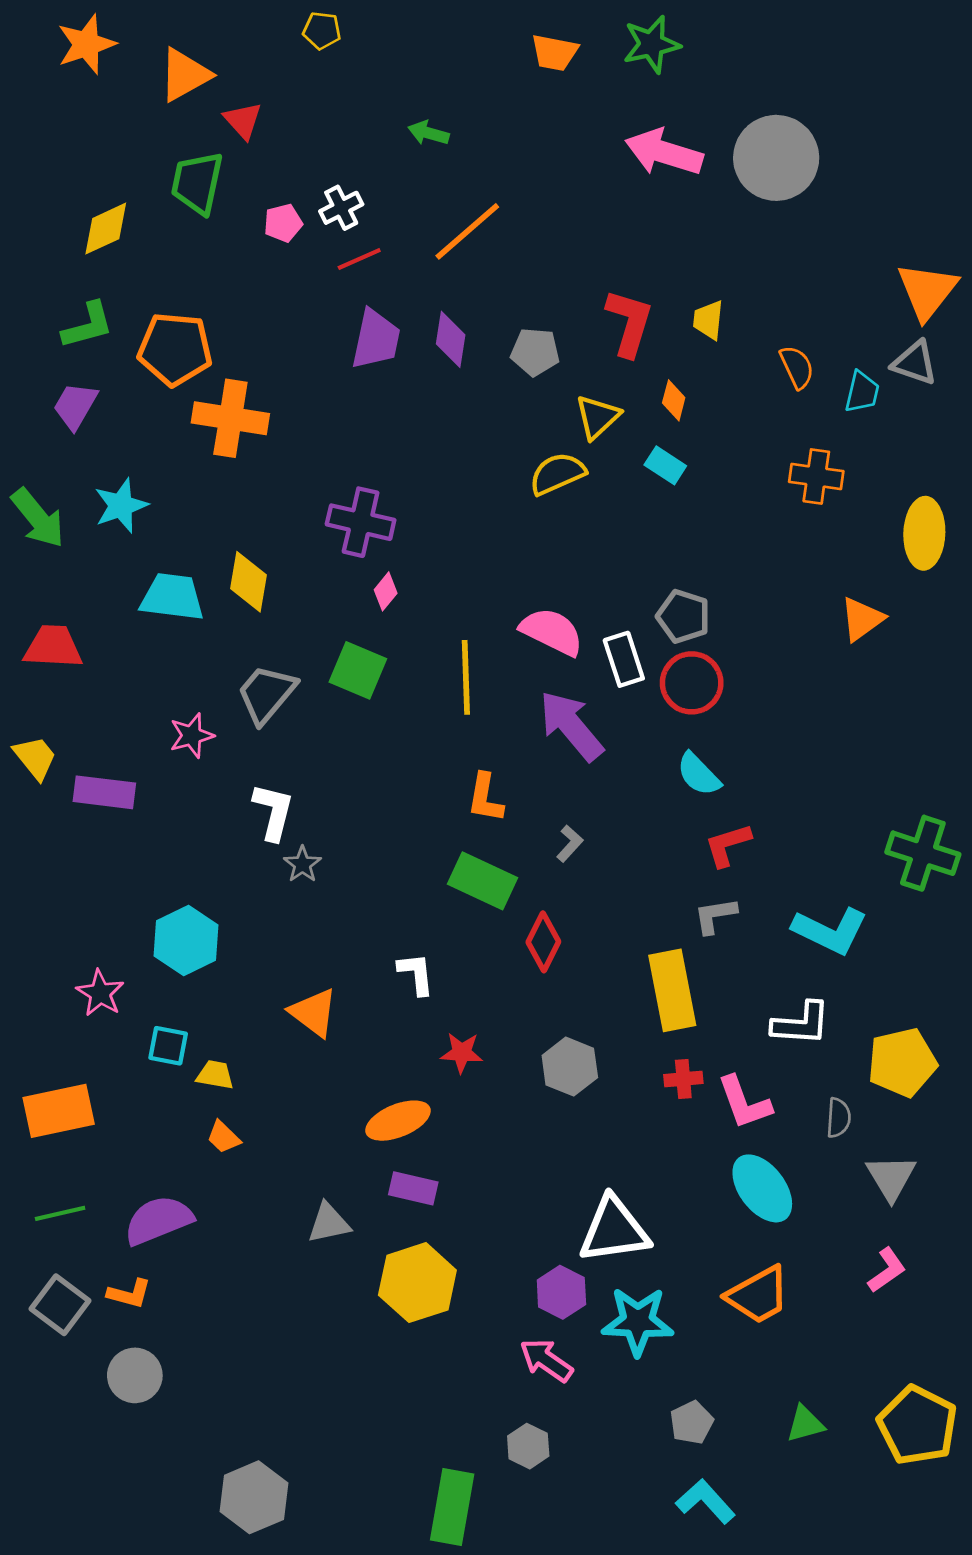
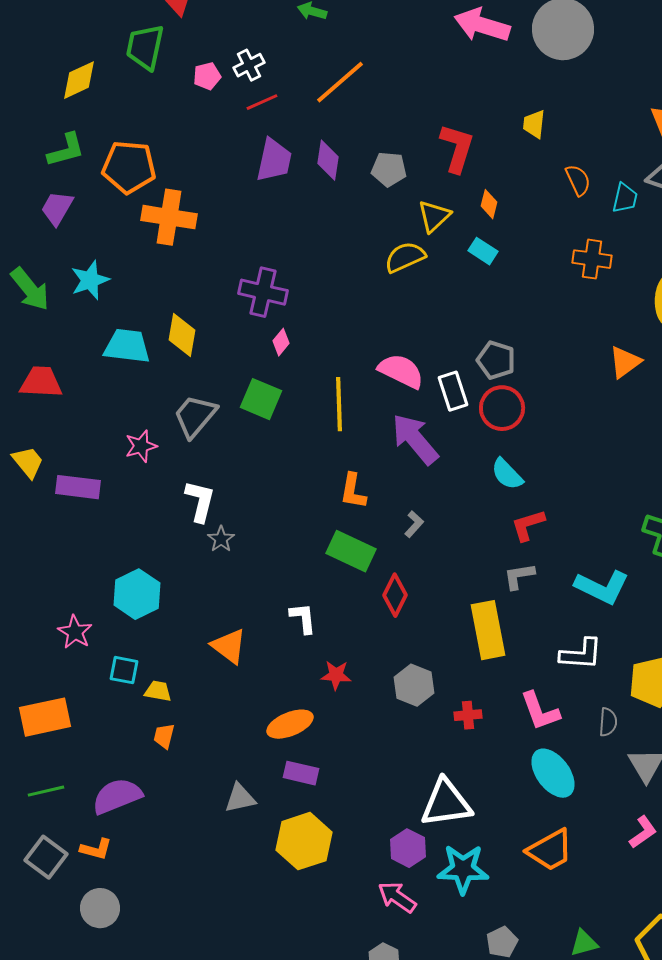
yellow trapezoid: (708, 320) -> (534, 124), moved
red cross: (683, 1079) -> (468, 715), moved
orange trapezoid: (223, 1137) -> (164, 736), turned 60

